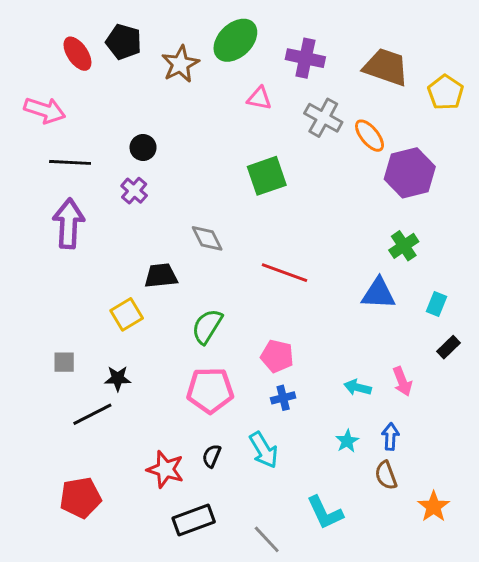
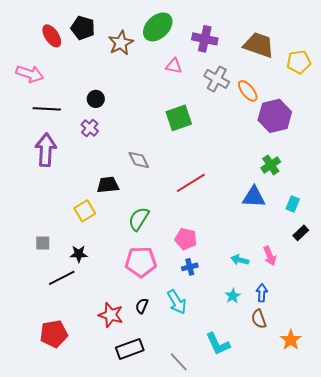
yellow pentagon: (446, 92) -> (299, 62), turned 30
red line: (285, 273) -> (191, 183), turned -52

